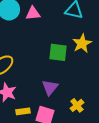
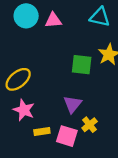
yellow cross: (77, 105) -> (90, 125), moved

